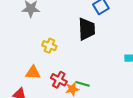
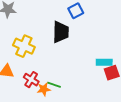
yellow cross: (49, 46) -> (24, 46), size x1.5

